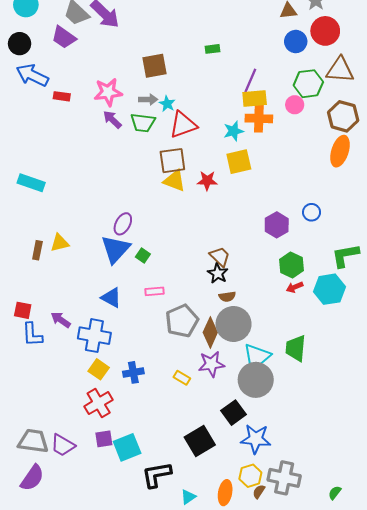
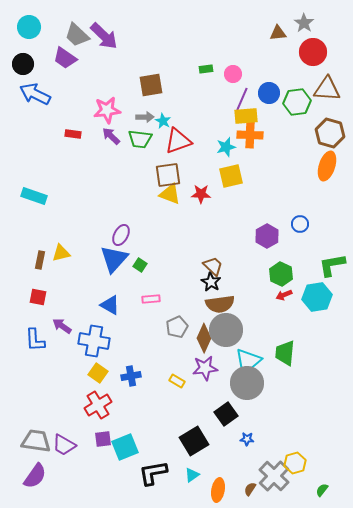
blue circle: (296, 42) -> (269, 93), moved
red rectangle: (62, 96) -> (73, 134), moved
pink circle: (295, 105) -> (233, 74), moved
brown semicircle: (227, 297) -> (220, 304), size x1.8
red square: (23, 310) -> (38, 297), moved
gray pentagon: (182, 321) -> (177, 327), size x0.7
blue star: (256, 439) -> (247, 439), size x0.5
yellow hexagon: (250, 476) -> (295, 463), moved
gray cross: (284, 478) -> (274, 476), turned 32
cyan triangle: (188, 497) -> (192, 475), moved

